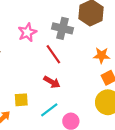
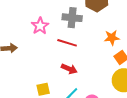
red line: (53, 54) -> (67, 43), turned -30

